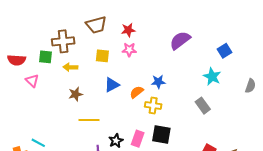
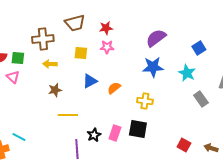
green square: (46, 57) -> (18, 58), moved
blue star: (158, 82) -> (153, 67), moved, size x1.5
yellow cross: (153, 106) -> (145, 101), moved
gray rectangle: (203, 106) -> (201, 99), moved

